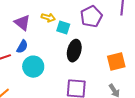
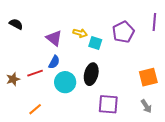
black ellipse: (74, 51) -> (91, 74), moved

